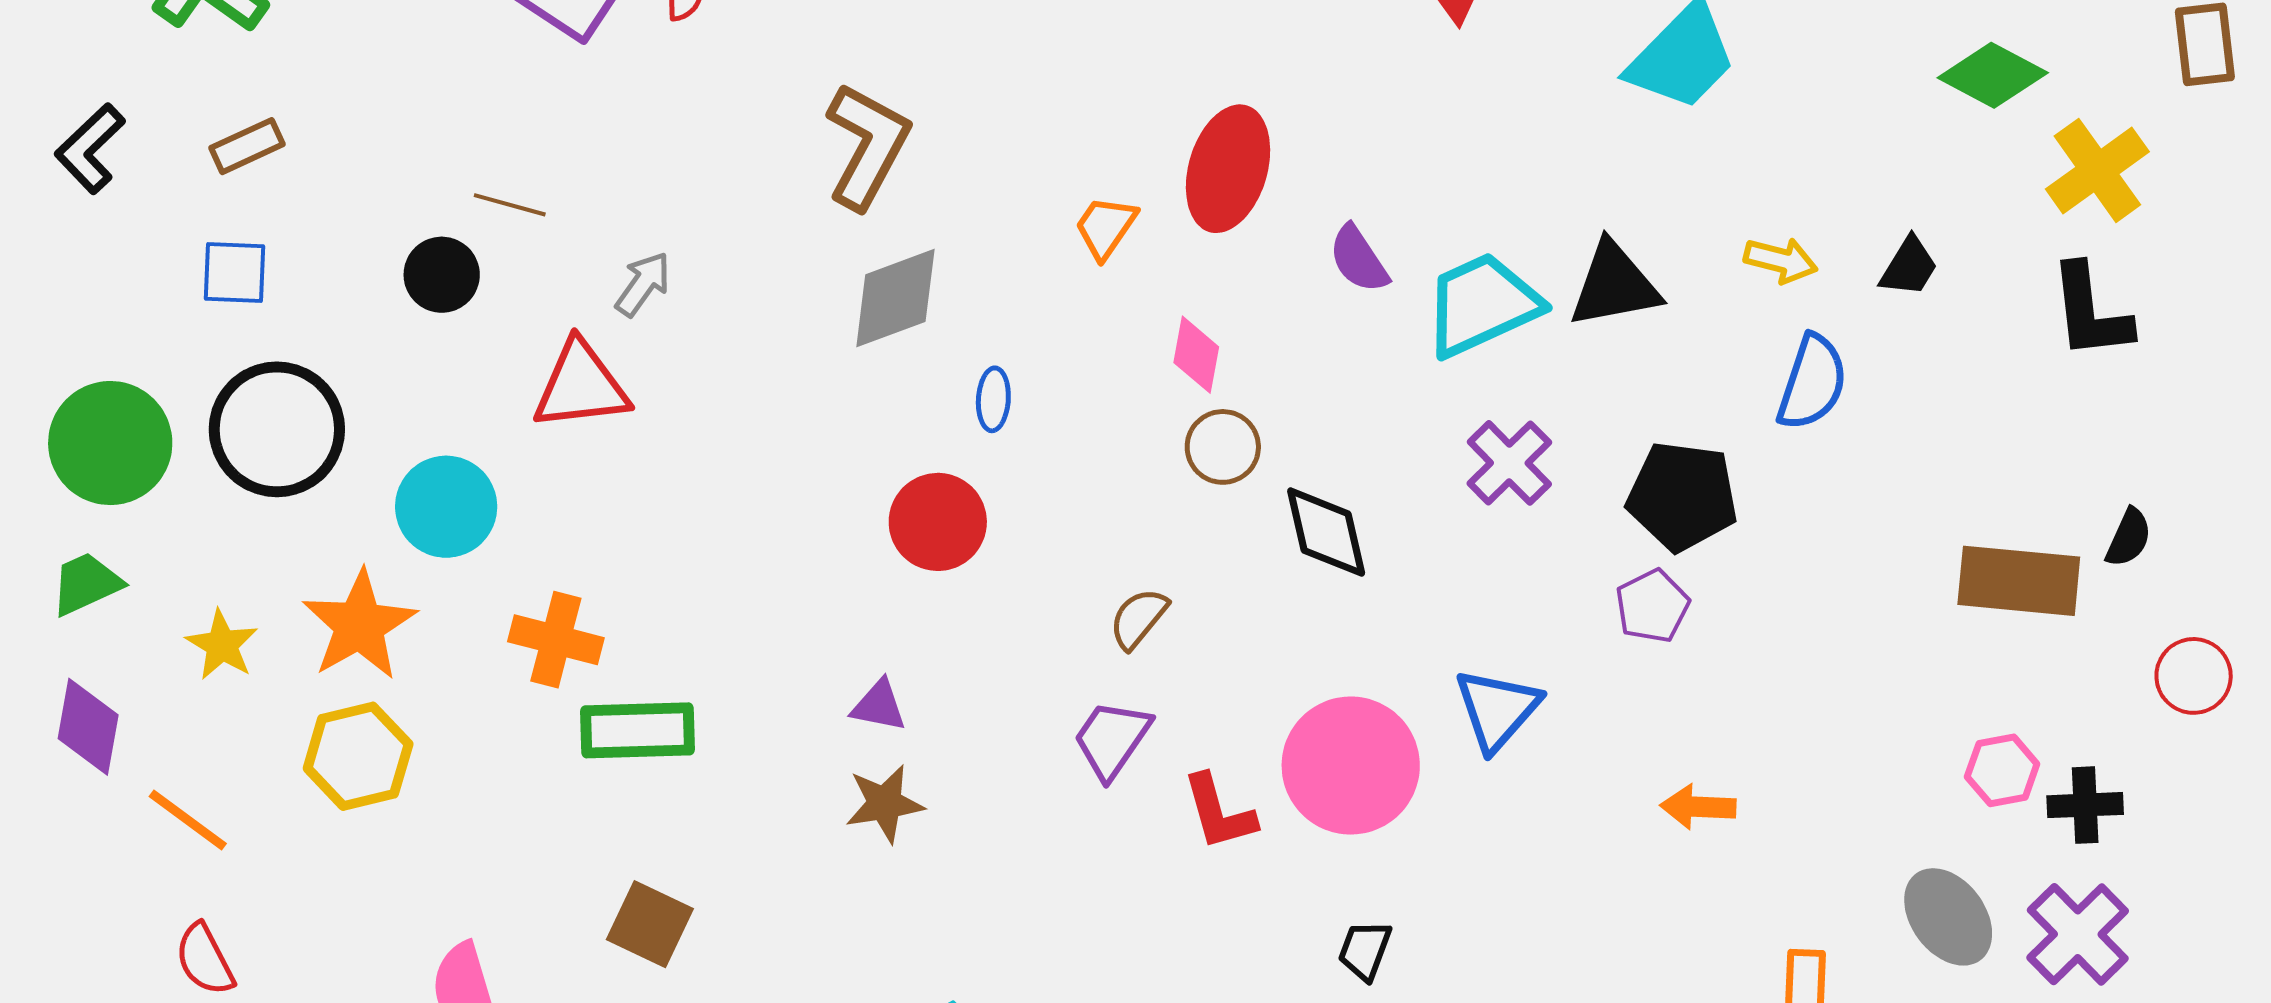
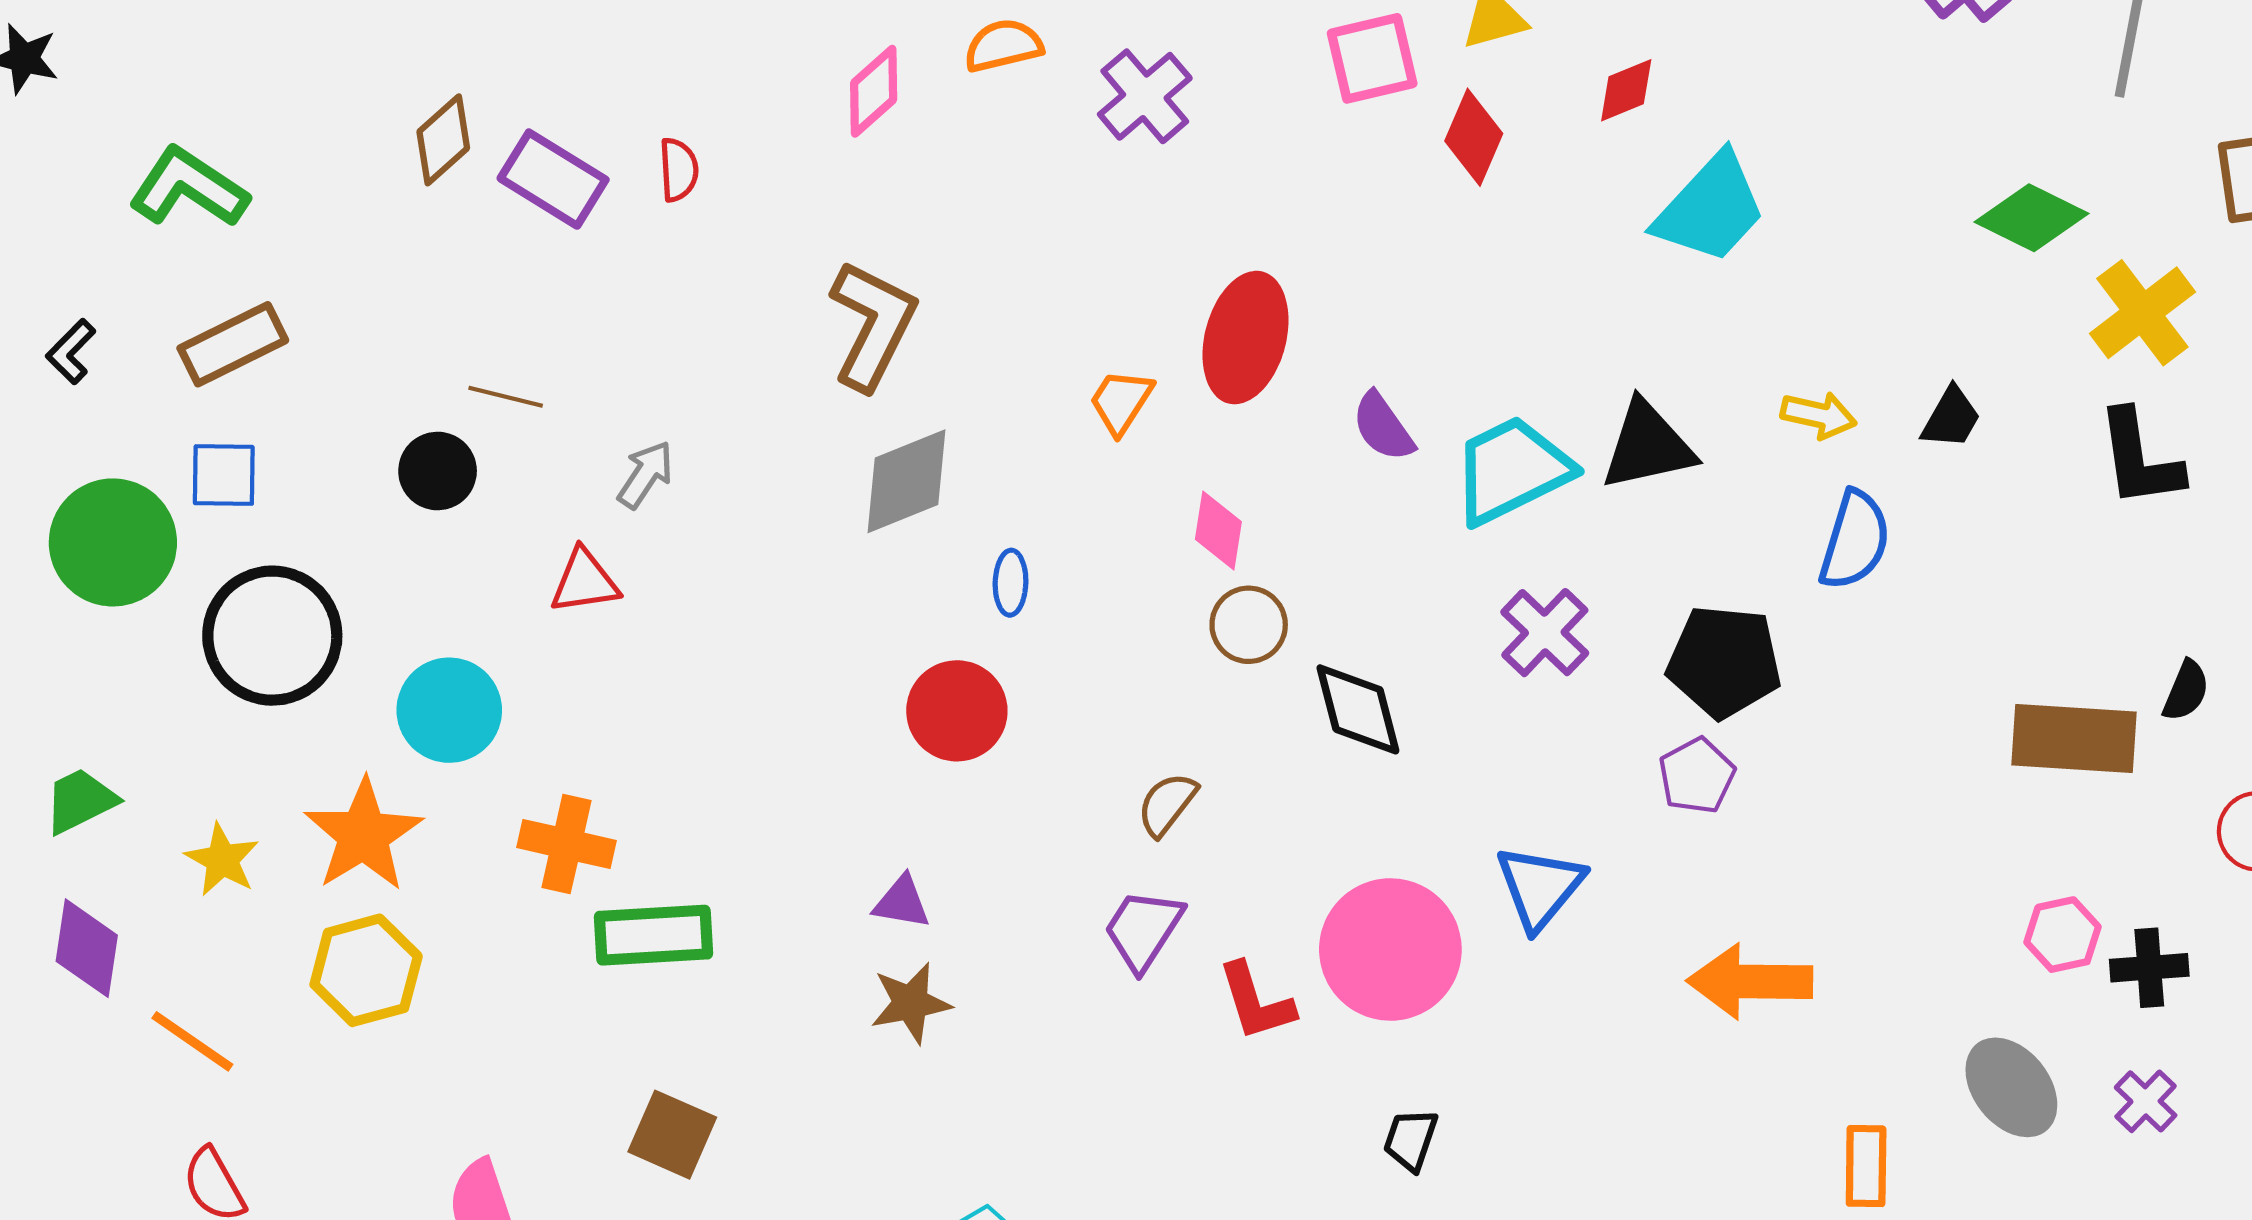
brown rectangle: (247, 146) -> (233, 344), size x1.4
black L-shape: (90, 148) -> (71, 352), size x0.7
red triangle: (581, 386) -> (585, 581), size x0.7
green circle: (110, 443) -> (113, 542), moved
orange arrow: (1698, 807) -> (1750, 982), size x1.6
purple cross: (2078, 934) -> (2146, 1101), size x0.6

